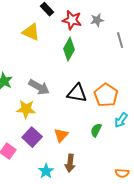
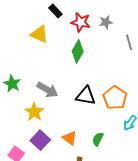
yellow star: (26, 109) -> (34, 112), turned 30
green semicircle: (96, 130) -> (98, 139), moved
orange triangle: (61, 135) -> (70, 138), turned -35

